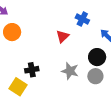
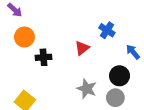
black cross: (32, 70) -> (44, 57), moved

